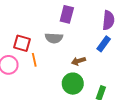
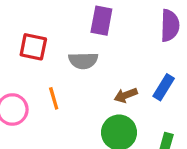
red square: (22, 43) -> (33, 47), moved
blue rectangle: (104, 44) -> (164, 87), moved

